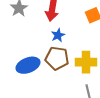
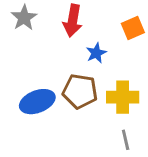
blue star: (58, 35) -> (96, 53), moved

